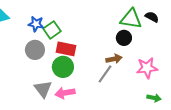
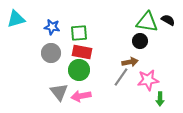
green square: (52, 30) -> (79, 33), moved, turned 30
pink star: (147, 68) -> (148, 80), moved
green arrow: (154, 98) -> (160, 99), moved, turned 80

